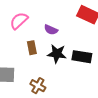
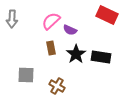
pink semicircle: (19, 21) -> (51, 21), moved
black star: (57, 54) -> (76, 54), turned 30

